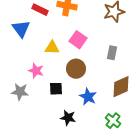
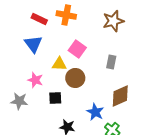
blue triangle: (21, 29) -> (33, 44), moved
yellow triangle: (52, 48) -> (59, 64), moved
blue star: (88, 97) -> (95, 112), moved

